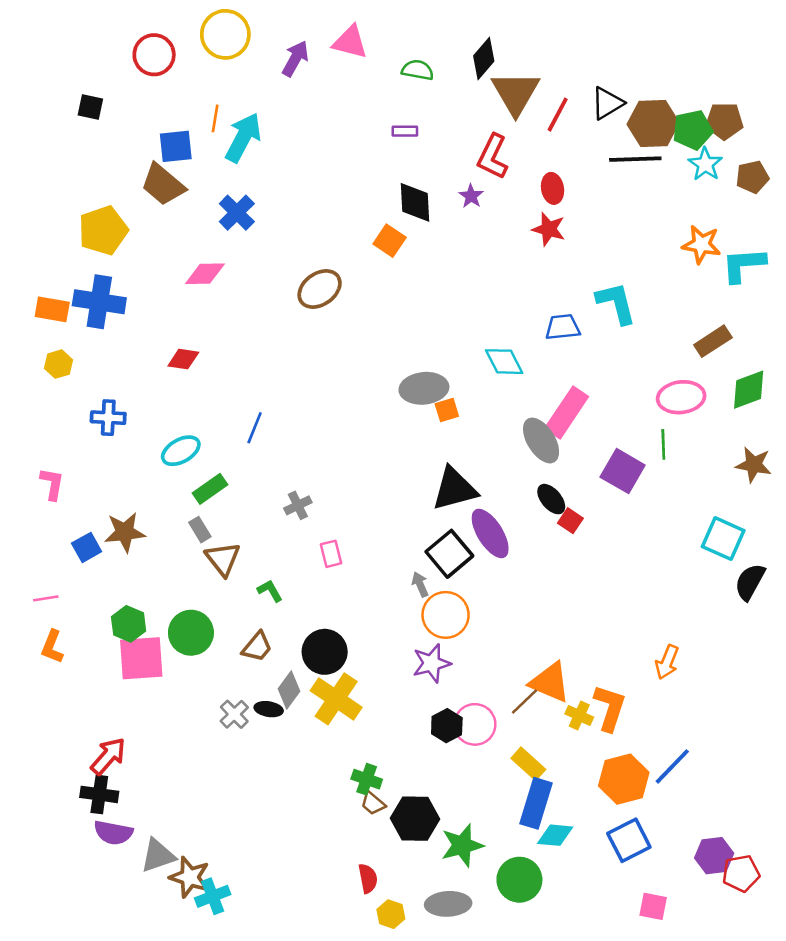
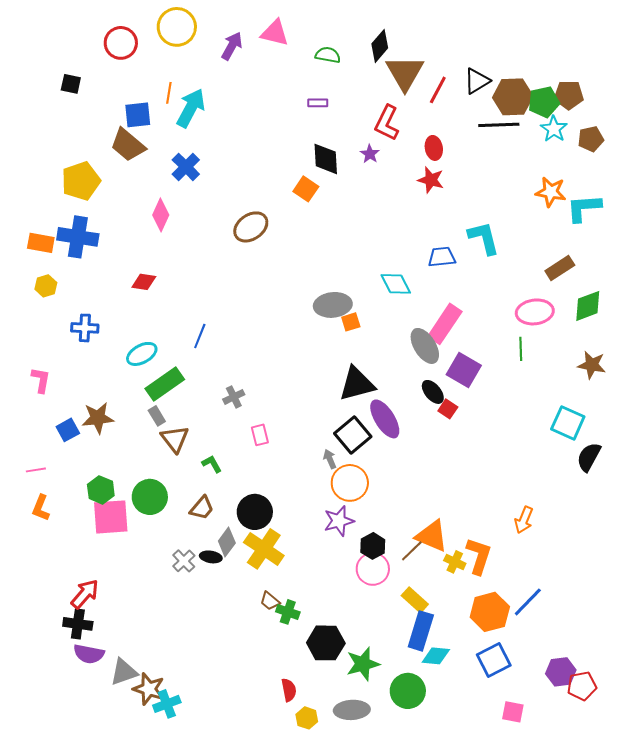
pink diamond: (205, 274) -> (161, 215), turned -64
purple square: (623, 471) -> (464, 370), moved
green rectangle: (210, 489) -> (165, 384), size x1.4
black hexagon: (447, 726) -> (373, 546), moved
brown trapezoid: (373, 803) -> (270, 601), moved

